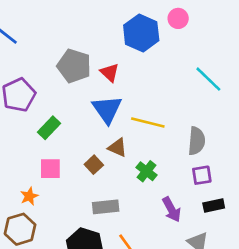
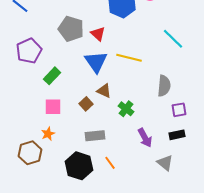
yellow line: (148, 123) -> (129, 58), moved
purple square: (202, 175) -> (179, 110), moved
orange star: (29, 196) -> (48, 134), moved

